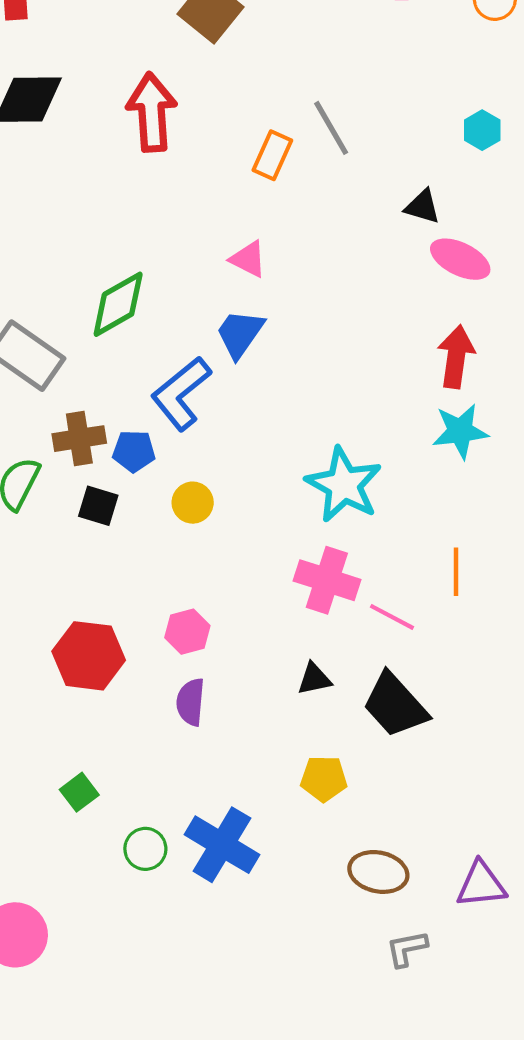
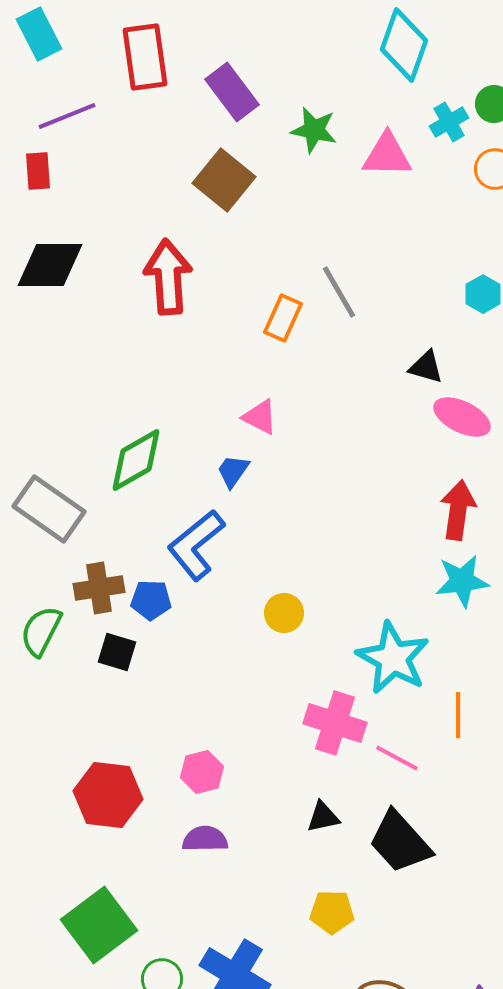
blue trapezoid: (240, 334) -> (233, 471), moved, size x0.7
cyan star: (344, 485) -> (393, 658), moved
yellow circle: (193, 503) -> (284, 613), moved
purple semicircle: (191, 702) -> (205, 839), turned 84
green square: (79, 792) -> (99, 925), size x2.0

